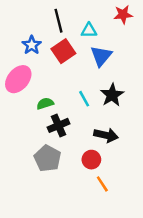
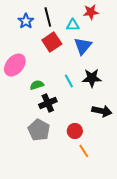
red star: (123, 15) -> (91, 12), moved
blue star: (32, 45) -> (26, 21), moved
black star: (112, 95) -> (92, 78), turned 30
black arrow: (106, 135) -> (102, 111), moved

